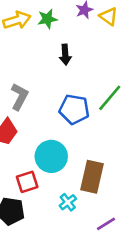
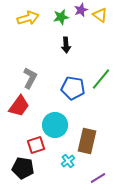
green star: (47, 19) -> (61, 17), moved

